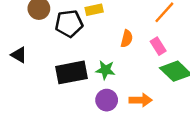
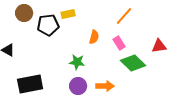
black rectangle: (72, 72) -> (30, 84), moved

